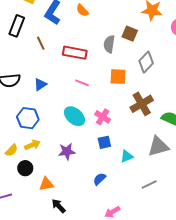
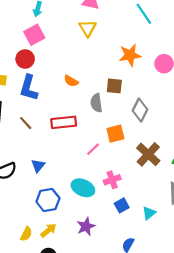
orange semicircle: (82, 10) -> (71, 81), moved
pink line: (82, 83) -> (93, 149), moved, turned -48
pink cross: (103, 117) -> (112, 180), turned -35
blue hexagon: (28, 118) -> (48, 200), moved
yellow semicircle: (11, 150) -> (26, 234), moved

